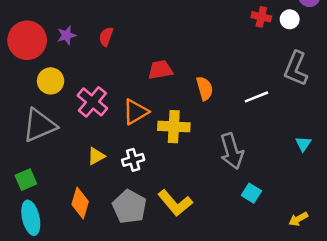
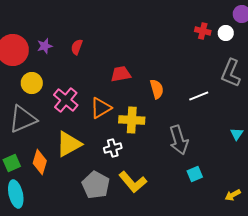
yellow triangle: (96, 156) -> (69, 144), size x1.8
white cross: (133, 160) -> (113, 148), moved
cyan square: (251, 193) -> (195, 174), turned 35
orange diamond: (80, 203) -> (40, 162), moved

